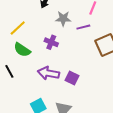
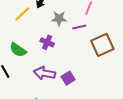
yellow line: (18, 28) -> (22, 14), moved
purple square: (72, 78) -> (68, 78), turned 32

